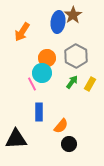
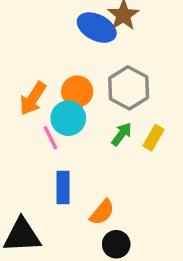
blue ellipse: (58, 22) -> (97, 28), turned -70
orange arrow: (22, 32) -> (33, 99), moved

